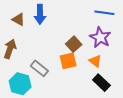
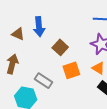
brown square: (74, 44) -> (60, 47), moved

